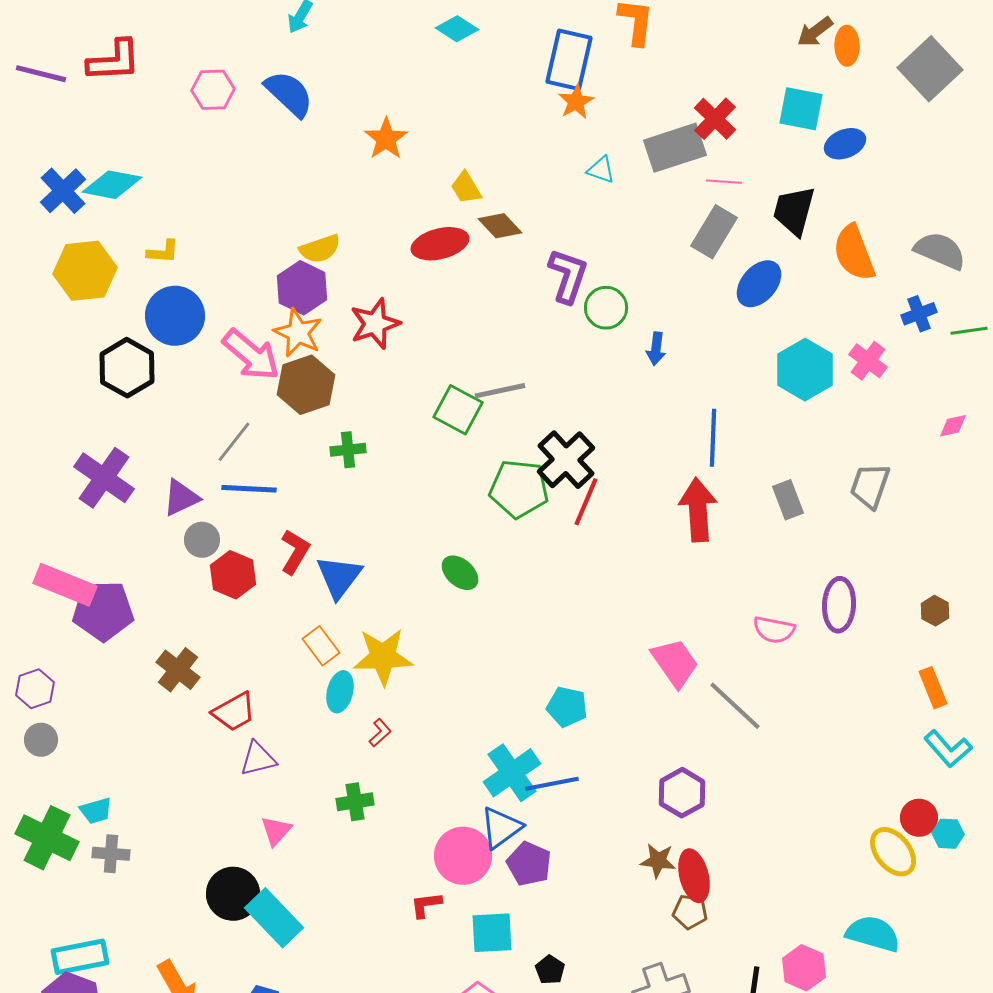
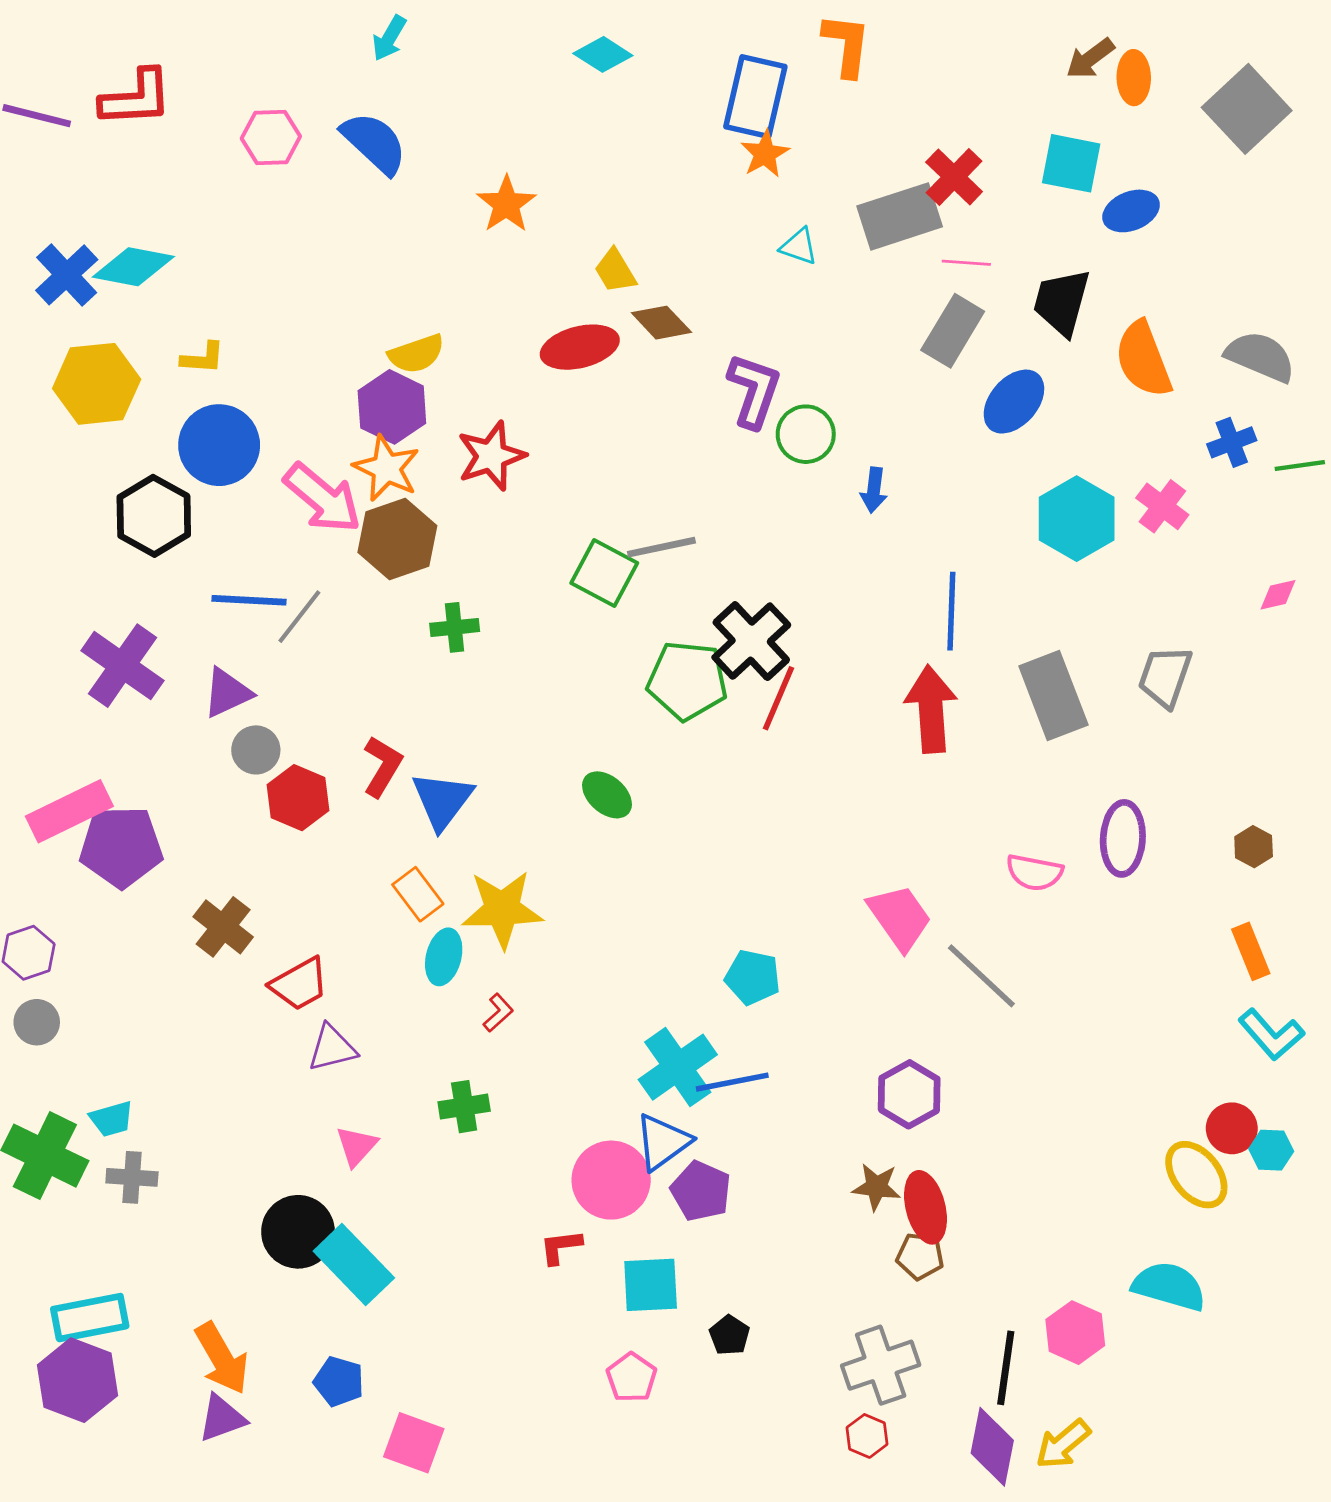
blue line: (249, 489) -> (249, 600), moved
gray rectangle: (788, 500) -> (1053, 696), size x1.6
pink rectangle: (65, 585) -> (69, 811), turned -48

